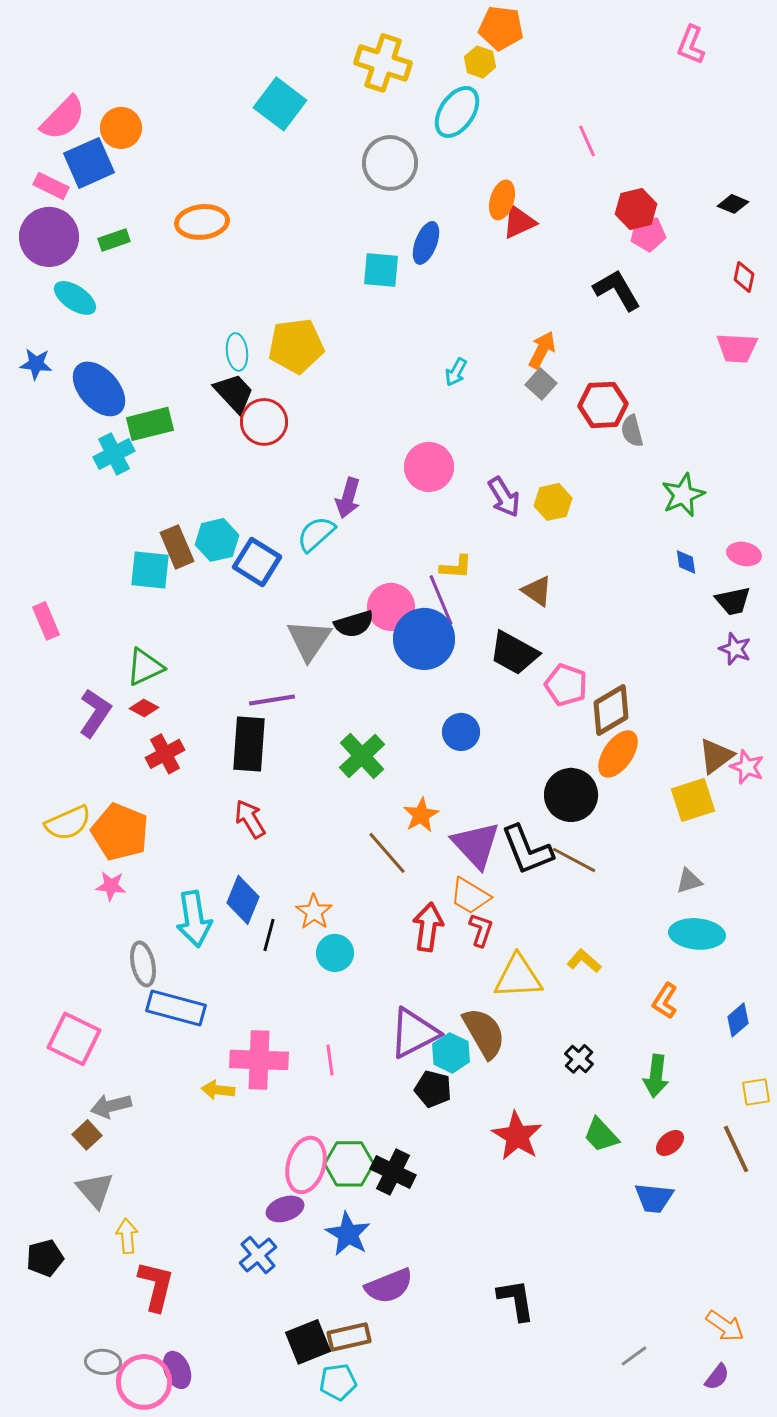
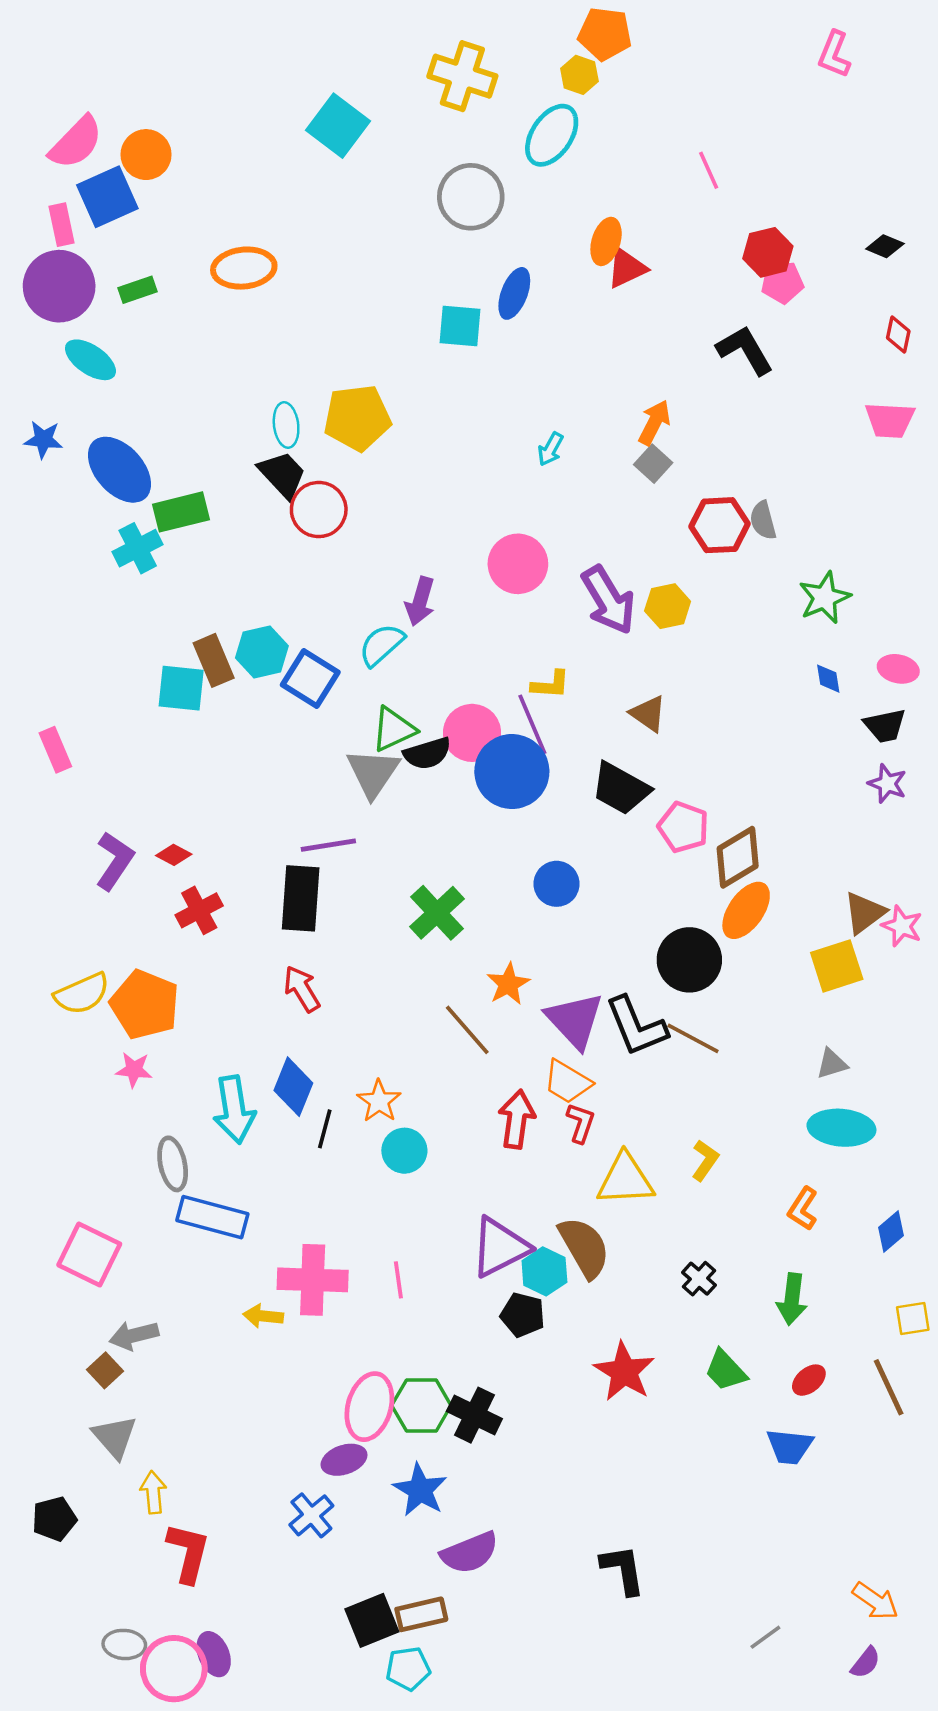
pink rectangle: (51, 186) -> (62, 225), turned 52
red hexagon: (603, 405) -> (720, 525), moved
purple arrow: (504, 497) -> (608, 600), size x1.4
green triangle: (145, 667) -> (394, 729), moved
yellow L-shape: (584, 961) -> (705, 1160), turned 84

